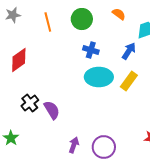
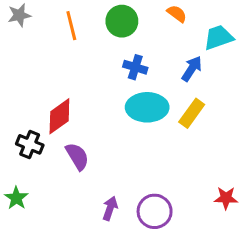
red diamond: (19, 60) -> (59, 116), moved
black cross: (30, 103) -> (30, 144), moved, turned -30

